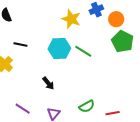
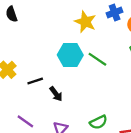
black line: (20, 45) -> (35, 81), moved, turned -32

